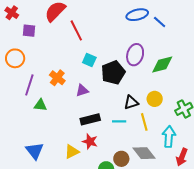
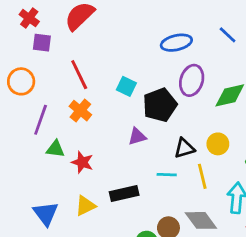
red cross: (12, 13) -> (29, 18), moved
blue ellipse: (137, 15) -> (176, 43), moved
red line: (76, 30) -> (79, 75), moved
purple triangle: (82, 90) -> (137, 136), moved
black rectangle: (90, 119) -> (124, 193), moved
red star: (90, 141) -> (82, 162), moved
yellow triangle: (72, 152) -> (85, 206), moved

